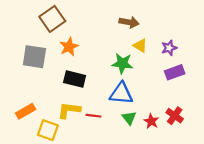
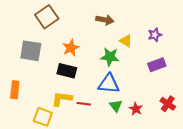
brown arrow: (129, 22) -> (105, 20), moved
orange star: (69, 47) -> (71, 48), moved
purple star: (169, 48) -> (155, 35), moved
orange rectangle: (26, 111) -> (15, 90), moved, turned -54
red cross: (175, 116) -> (168, 104), moved

